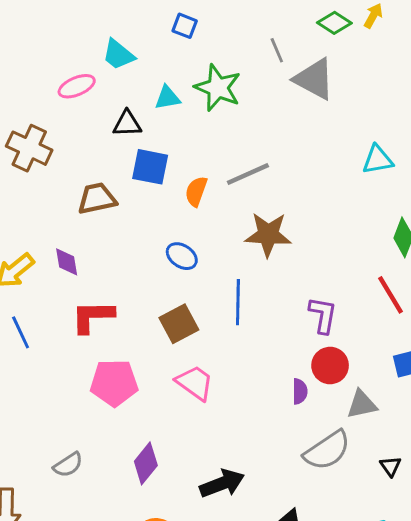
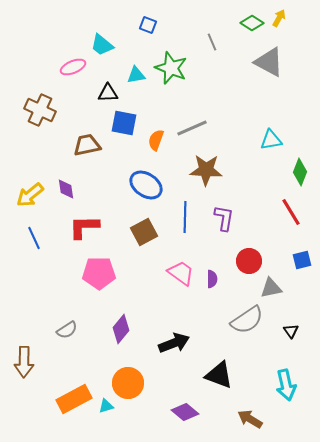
gray triangle: (314, 79) -> (269, 62), moved
cyan triangle: (378, 160) -> (271, 140), moved
blue ellipse: (182, 256) -> (146, 185), size x1.5
purple L-shape: (323, 315) -> (224, 218), moved
pink trapezoid: (195, 383) -> (181, 273), moved
purple semicircle: (300, 391) -> (212, 279), moved

